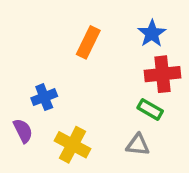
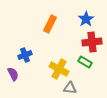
yellow cross: (72, 145) -> (59, 69), moved
gray triangle: (138, 145) -> (70, 88), moved

